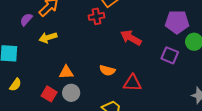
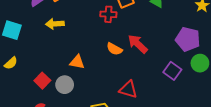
orange semicircle: (107, 70) -> (114, 49), moved
orange triangle: (66, 72) -> (77, 62), moved

